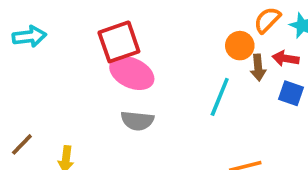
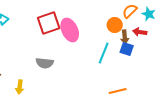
pink ellipse: (132, 73) -> (70, 30), moved, turned 40
blue square: (291, 93) -> (127, 49), moved
gray semicircle: (137, 121) -> (45, 63), moved

